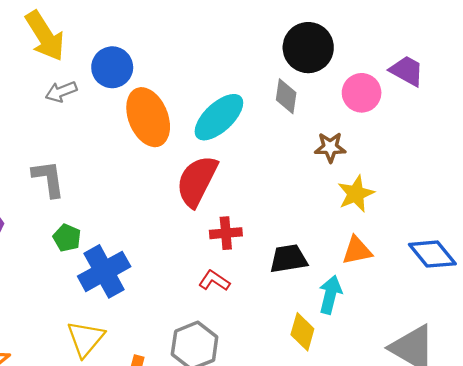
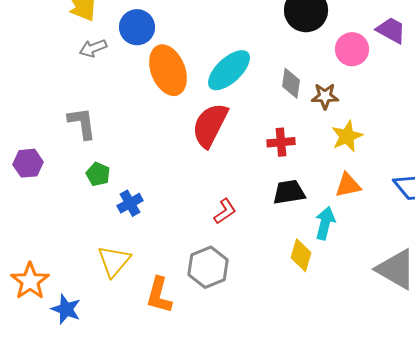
gray diamond: (286, 96) -> (291, 83), moved
red cross: (226, 233) -> (281, 142), moved
blue cross: (104, 271) -> (130, 203), size x0.6
red L-shape: (214, 281) -> (225, 211), turned 112

